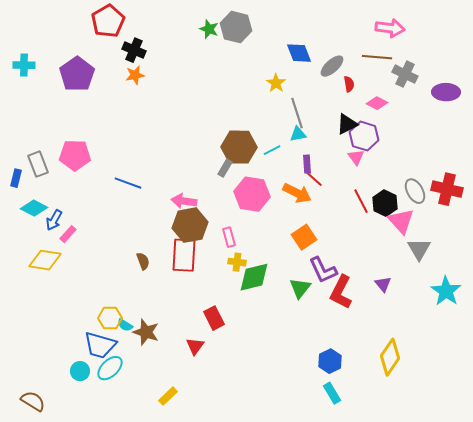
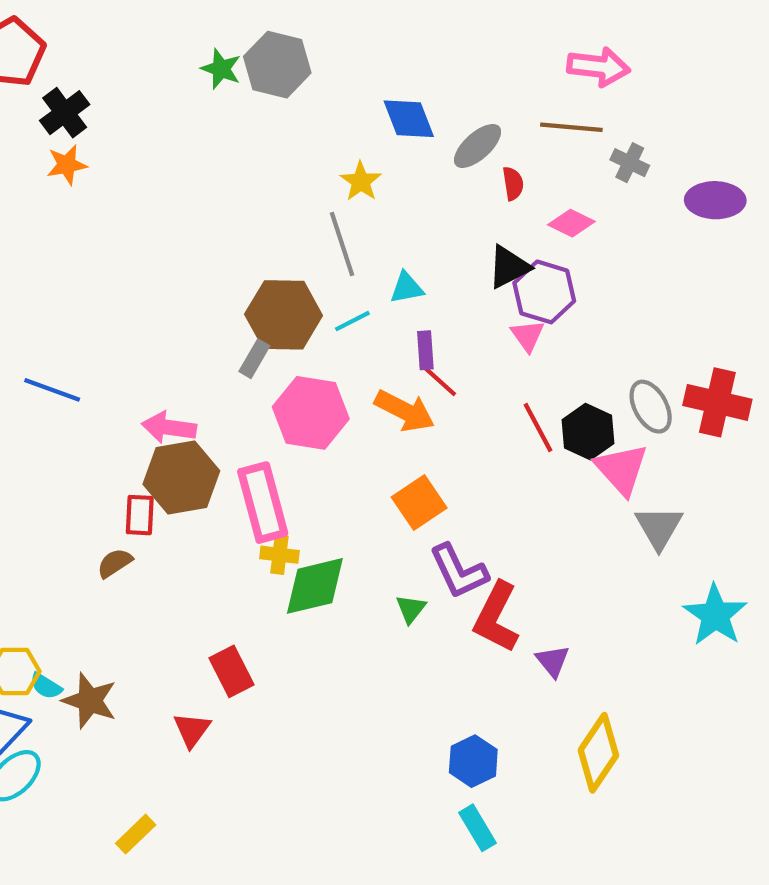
black cross: (134, 50) -> (65, 113), turned 30
gray cross: (405, 74) -> (630, 163), size x0.7
gray line: (297, 113) -> (342, 244), moved
pink rectangle: (229, 237) -> (263, 503), size x1.8
red rectangle: (184, 255) -> (140, 515), moved, size x0.6
brown semicircle: (143, 261) -> (115, 563), moved, turned -102
purple triangle: (383, 284) -> (553, 661), moved
green triangle: (300, 288) -> (411, 609), size x0.7

